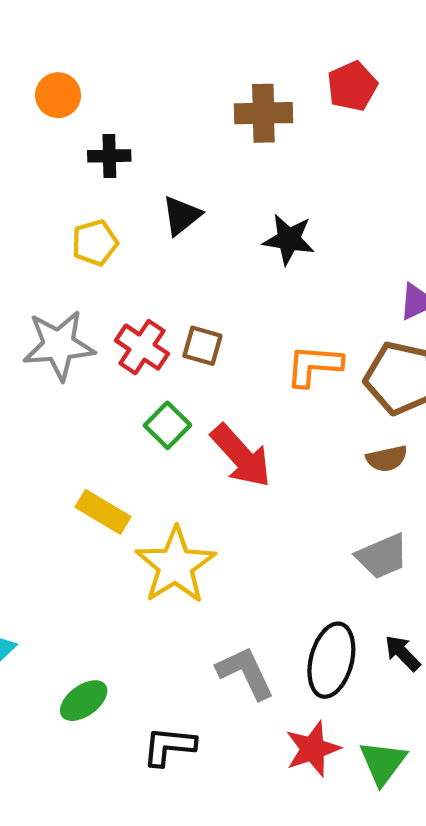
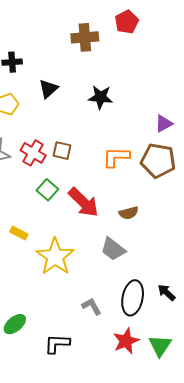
brown semicircle: (387, 459) -> (129, 213), moved
yellow rectangle: (103, 512) -> (19, 233), size x0.7
gray trapezoid: (382, 556) -> (113, 249), moved, turned 64
gray L-shape: (245, 673) -> (92, 306), size x0.7

